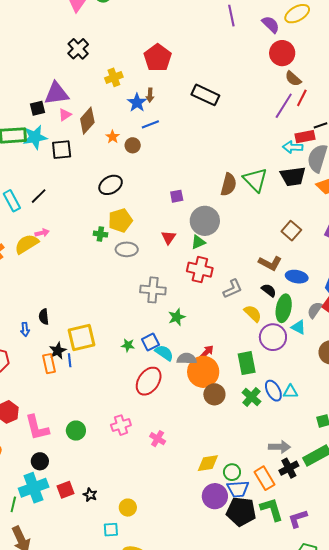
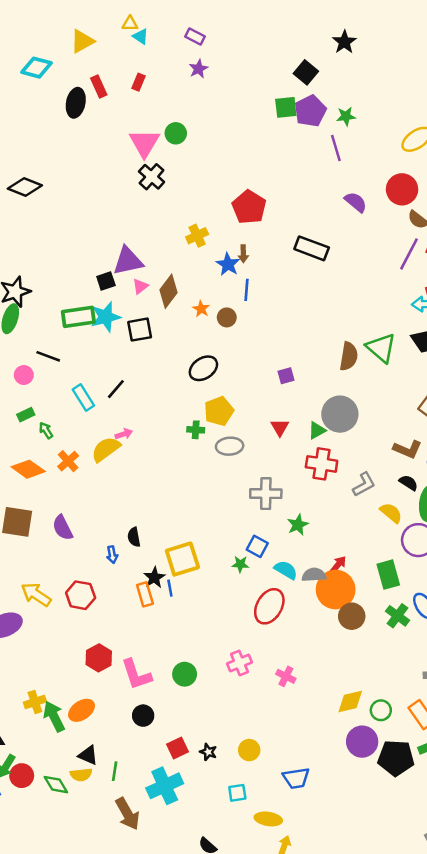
purple semicircle: (271, 24) -> (356, 202), moved
black cross: (78, 49) -> (152, 177), moved
blue line: (150, 124) -> (247, 290), turned -60
gray circle: (205, 221) -> (340, 414), moved
blue square: (150, 342) -> (257, 546), moved, turned -30
cyan cross: (34, 488) -> (165, 786), moved
blue trapezoid: (238, 489) -> (296, 778), moved
yellow circle: (128, 508) -> (249, 750), moved

